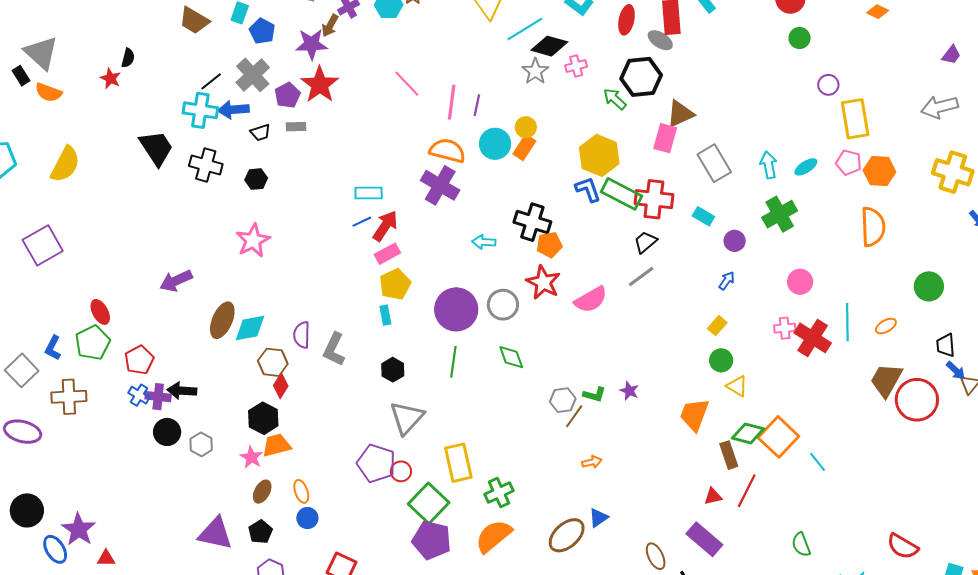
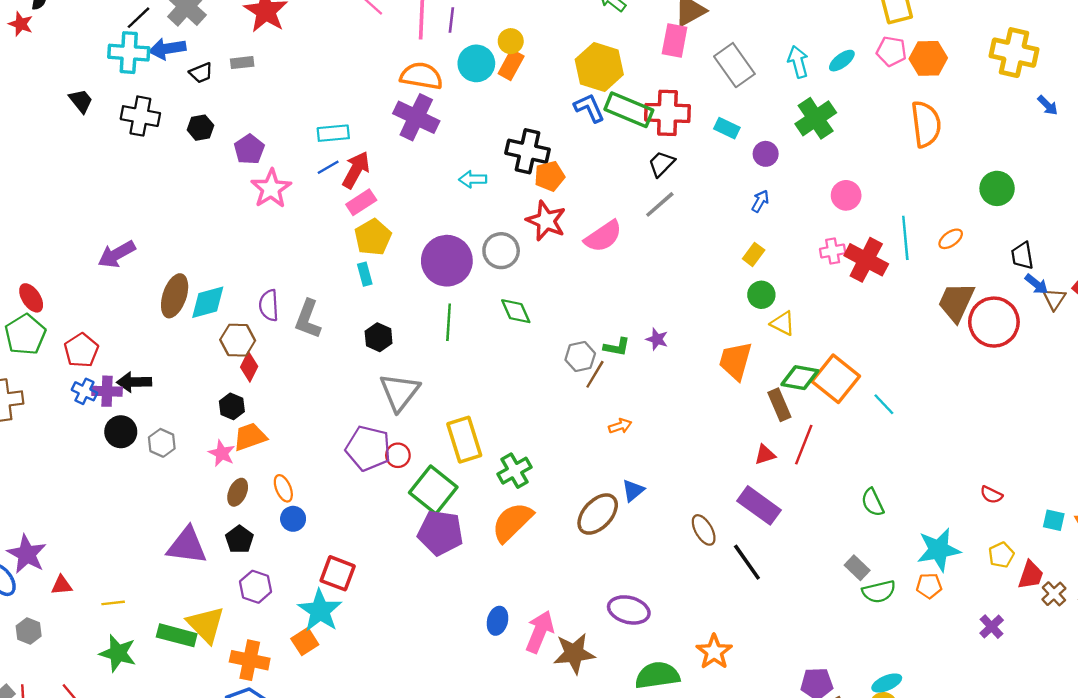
purple pentagon: (287, 95) -> (249, 149), moved
black trapezoid: (156, 148) -> (81, 101), size x0.6
pink star: (253, 240) -> (271, 189), moved
black hexagon: (263, 418) -> (232, 406), size x0.7
red semicircle: (903, 546) -> (991, 495), size x0.6

